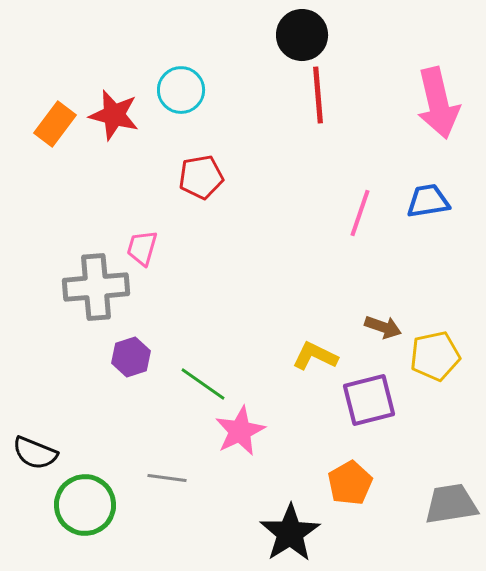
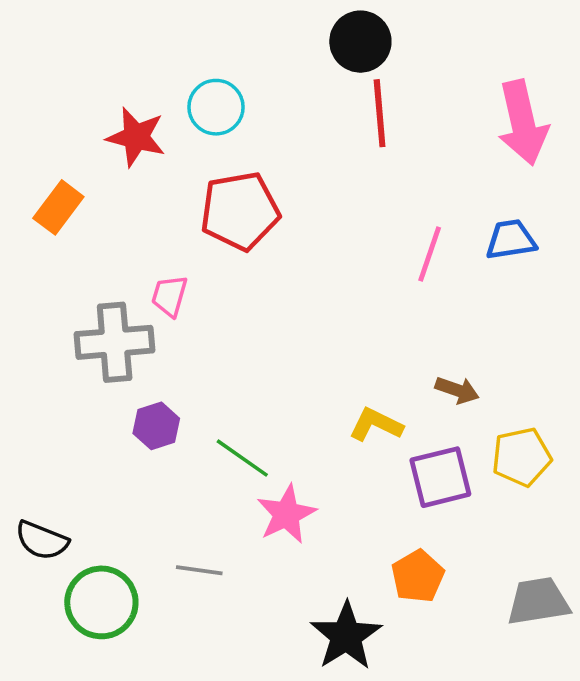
orange rectangle: (55, 124) -> (58, 207), moved
red pentagon: (201, 177) -> (240, 211), size x1.5
yellow pentagon: (435, 356) -> (522, 457), moved

